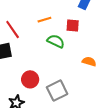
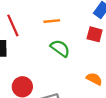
red square: (73, 26) -> (95, 34), moved

